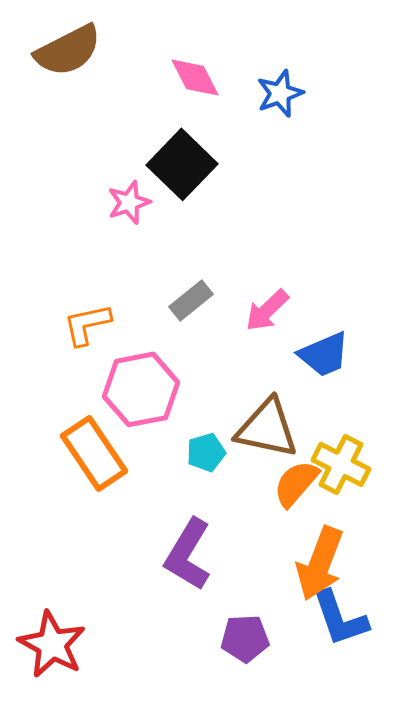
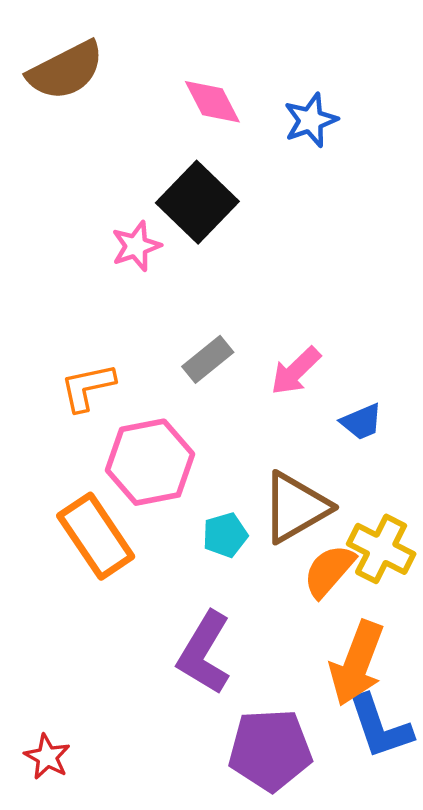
blue trapezoid: (324, 354) -> (361, 422), size x0.7
brown triangle: (267, 428) -> (296, 507), turned -42
purple pentagon: (245, 638) -> (270, 750), size x1.5
red star: (52, 644) -> (47, 757), size x0.6

